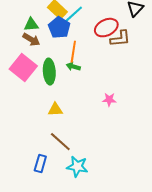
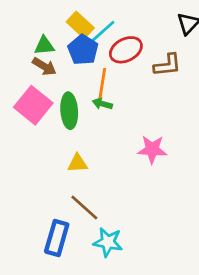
red ellipse: (106, 28) -> (126, 50), moved
pink star: (109, 100) -> (152, 149), size x1.5
blue rectangle: (40, 164) -> (57, 238), size x1.4

